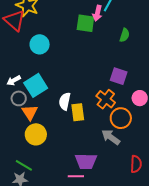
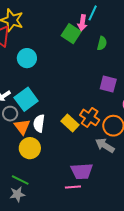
green square: (85, 23) -> (71, 34), turned 30
green semicircle: (124, 35) -> (102, 43), moved
orange cross: (106, 99) -> (90, 117), moved
white semicircle: (65, 101) -> (39, 123), moved
yellow rectangle: (78, 112) -> (70, 123), turned -36

